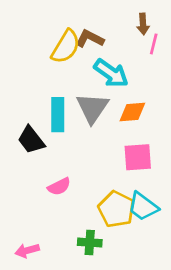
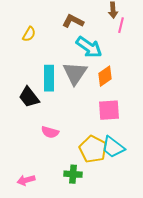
yellow semicircle: (66, 47) -> (29, 34), moved, size x0.6
orange diamond: (132, 112) -> (105, 76), turned -30
pink semicircle: (59, 187) -> (50, 132), turned 42

